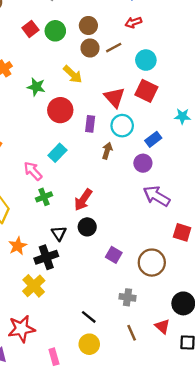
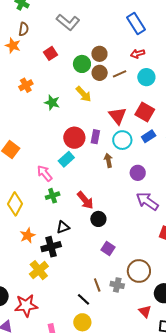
green circle: (55, 31) -> (82, 64), moved
cyan circle: (146, 60) -> (146, 77), moved
red circle: (60, 110) -> (74, 138), moved
blue rectangle: (153, 139) -> (149, 136), moved
brown arrow: (107, 151) -> (108, 160), turned -32
red arrow: (83, 200) -> (85, 200), turned -78
black circle: (87, 227) -> (98, 219), moved
black triangle: (59, 233) -> (63, 227), turned 40
brown circle: (152, 263) -> (139, 271), moved
brown line: (132, 333) -> (97, 285), moved

